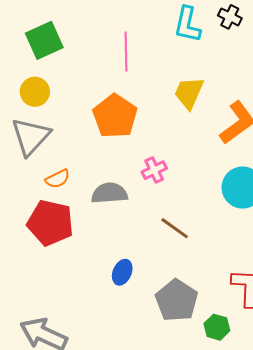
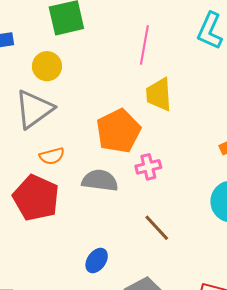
yellow trapezoid: (189, 93) -> (159, 94), moved, turned -39
orange pentagon: (115, 116) -> (118, 131), moved

